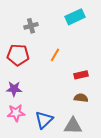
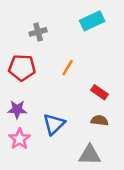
red rectangle: (81, 75) -> (99, 92), turned 48
pink star: (16, 113) -> (20, 139), turned -30
blue triangle: (44, 120) -> (54, 124), moved

